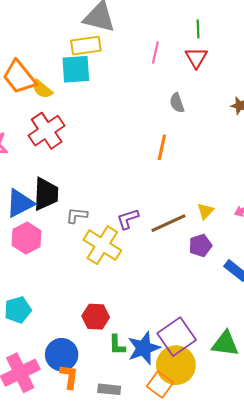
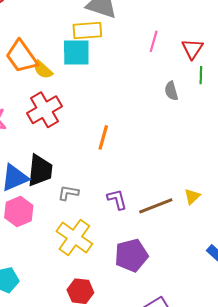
green line: (198, 29) -> (201, 75), moved
orange line: (162, 147) -> (103, 137), moved
purple L-shape: (128, 219) -> (117, 199), turned 90
yellow cross: (102, 245) -> (74, 237), moved
purple pentagon: (200, 246) -> (131, 255), moved, size x1.5

